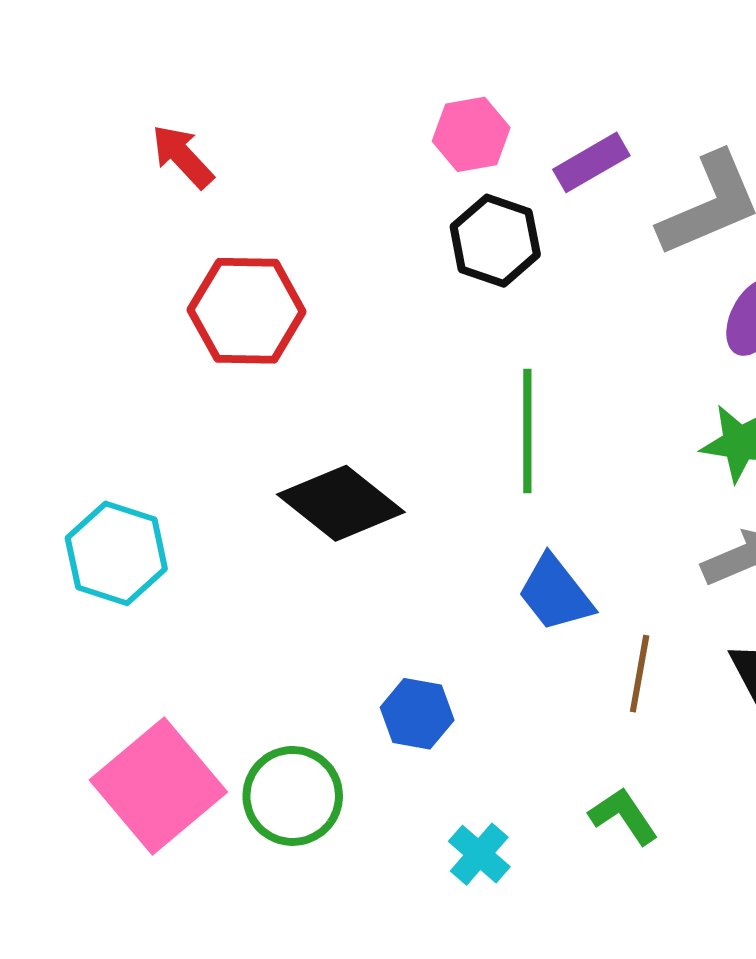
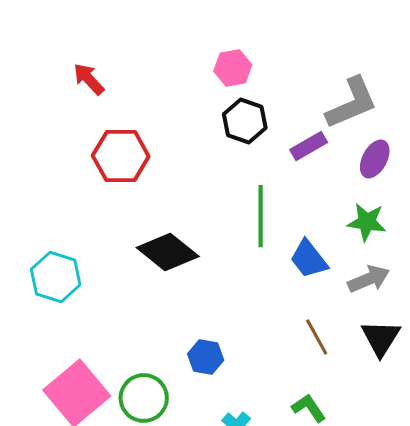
purple rectangle: (591, 162) -> (309, 146), moved
blue trapezoid: (555, 593) -> (309, 259), moved
brown line: (640, 674) -> (317, 337), turned -39

